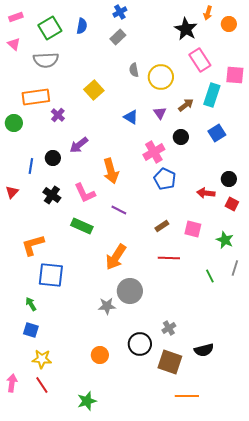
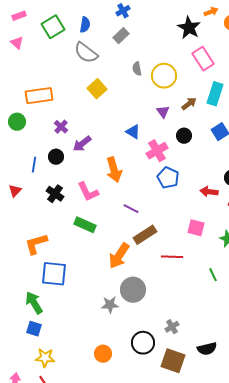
orange arrow: (208, 13) -> (211, 12), turned -128
gray semicircle: (46, 60) -> (86, 53), moved, turned 40
purple cross: (58, 115) -> (61, 127), moved
blue triangle: (131, 117) -> (133, 132), moved
purple line: (119, 210) -> (131, 209), moved
brown rectangle: (162, 226) -> (145, 235), moved, size x1.6
green arrow: (31, 304) -> (34, 303), size x1.6

